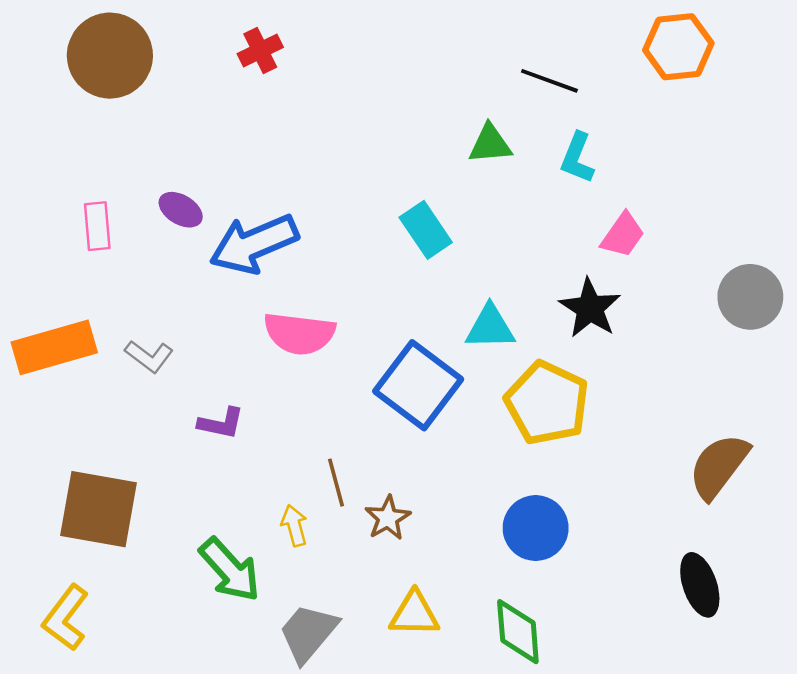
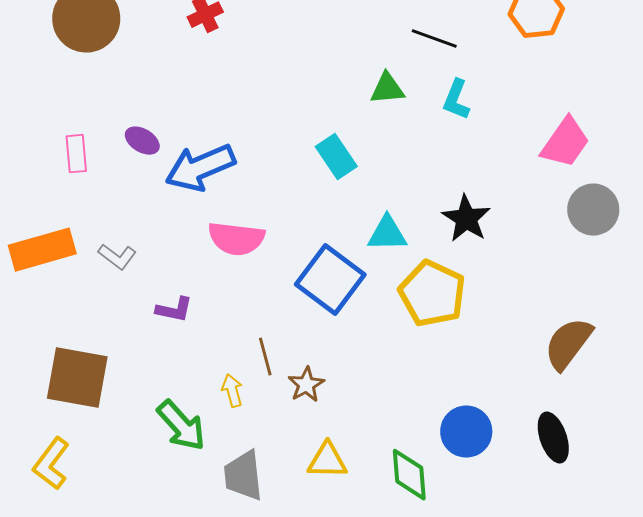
pink trapezoid: (623, 235) -> (565, 143), moved, size x1.4
blue circle: (536, 528) -> (466, 432), moved
gray trapezoid: (308, 633) -> (243, 476), turned -46

